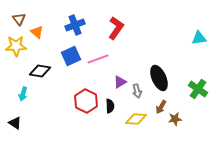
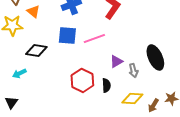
blue square: (71, 56) -> (67, 35), turned 30
cyan arrow: (23, 94) -> (19, 73), turned 48
brown arrow: (161, 107) -> (153, 105), moved
black triangle: (15, 123) -> (11, 102), turned 32

